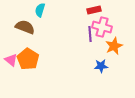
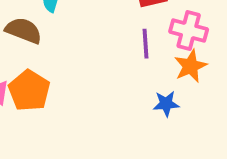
pink cross: (102, 27) -> (189, 30), moved

